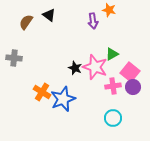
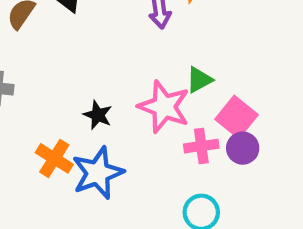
black star: (75, 68) -> (98, 115), moved

